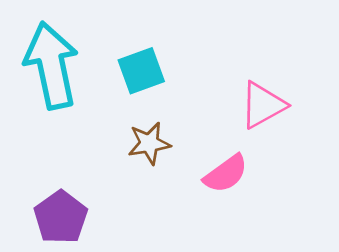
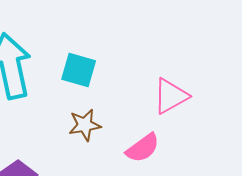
cyan square: (141, 71) -> (79, 70), turned 36

